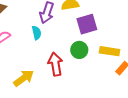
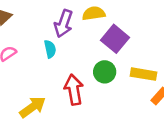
purple square: (87, 24) -> (115, 39), turned -35

